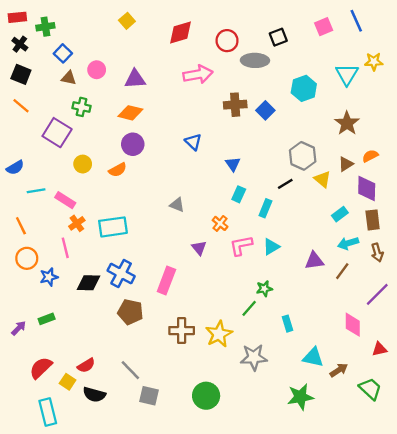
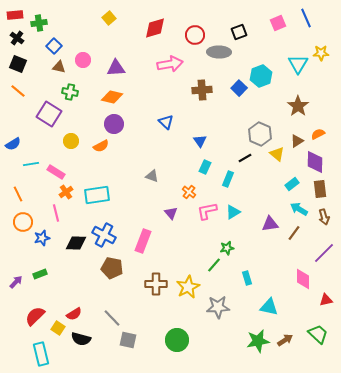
blue square: (265, 110) -> (239, 88), moved
cyan arrow: (348, 243) -> (299, 209), turned 48
brown arrow: (339, 370) -> (285, 340), moved

